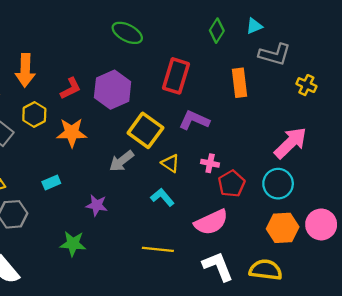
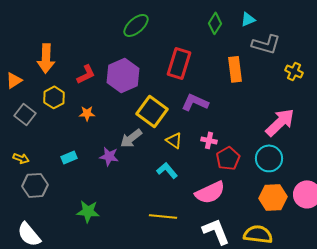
green ellipse: (127, 33) -> (136, 25), turned -68
orange star: (72, 133) -> (87, 113), size x0.6
purple star: (97, 205) -> (109, 156), moved

